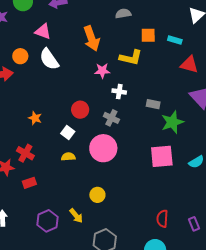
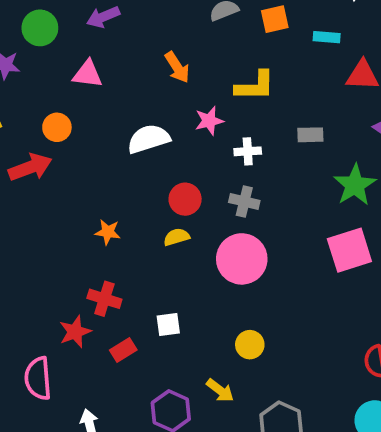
orange square: (148, 35) -> (275, 19), moved
orange arrow: (92, 38) -> (177, 67), size x0.7
white semicircle: (49, 59) -> (149, 139), moved, turned 120
gray rectangle: (153, 104) -> (310, 135), moved
white square: (68, 132) -> (168, 325), moved, turned -32
yellow semicircle: (68, 157) -> (177, 237), moved

